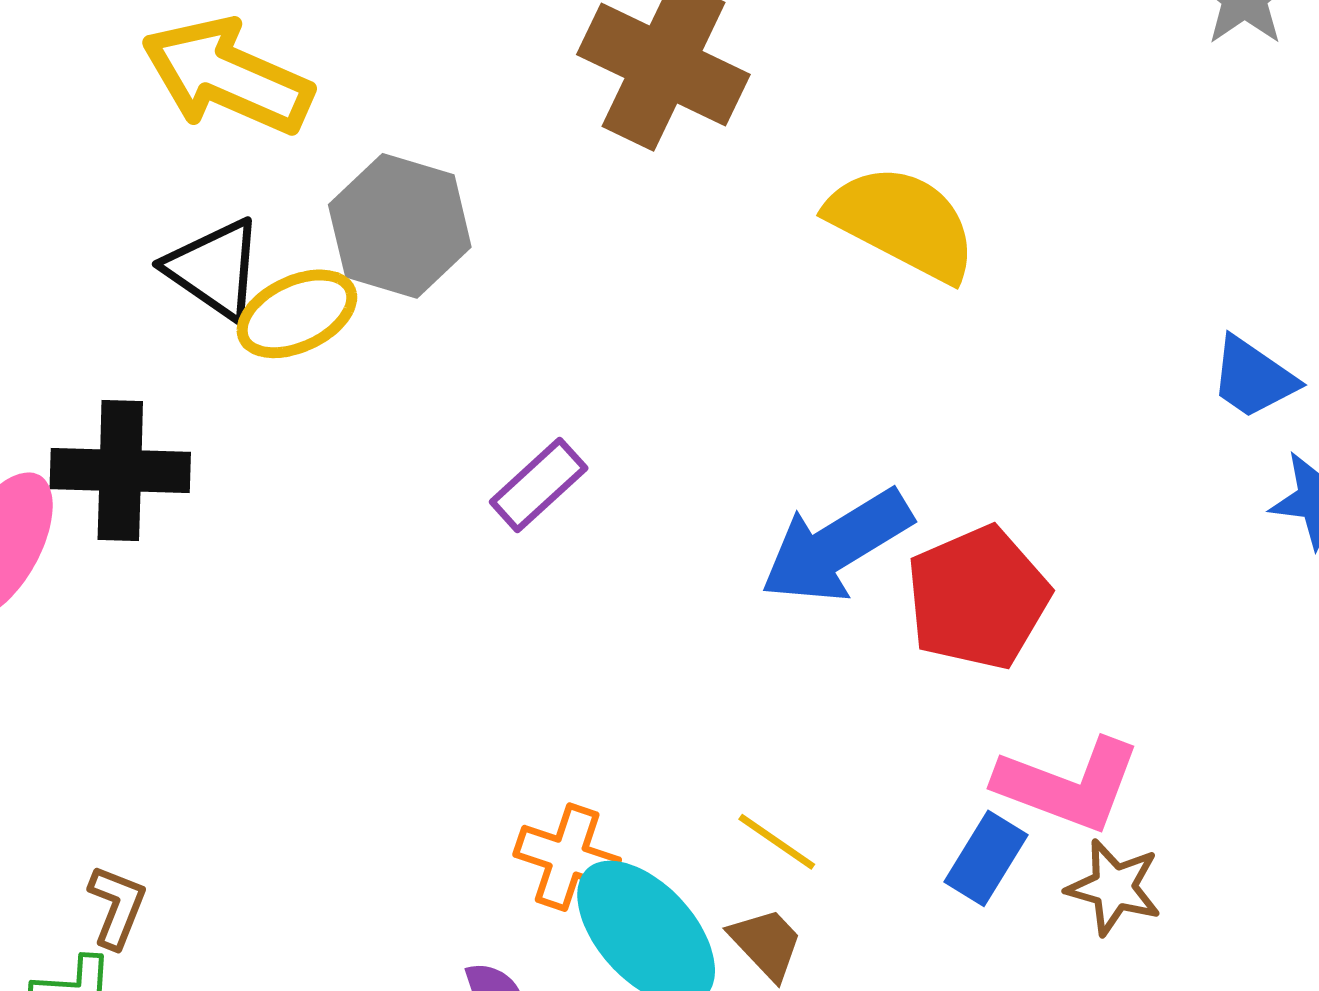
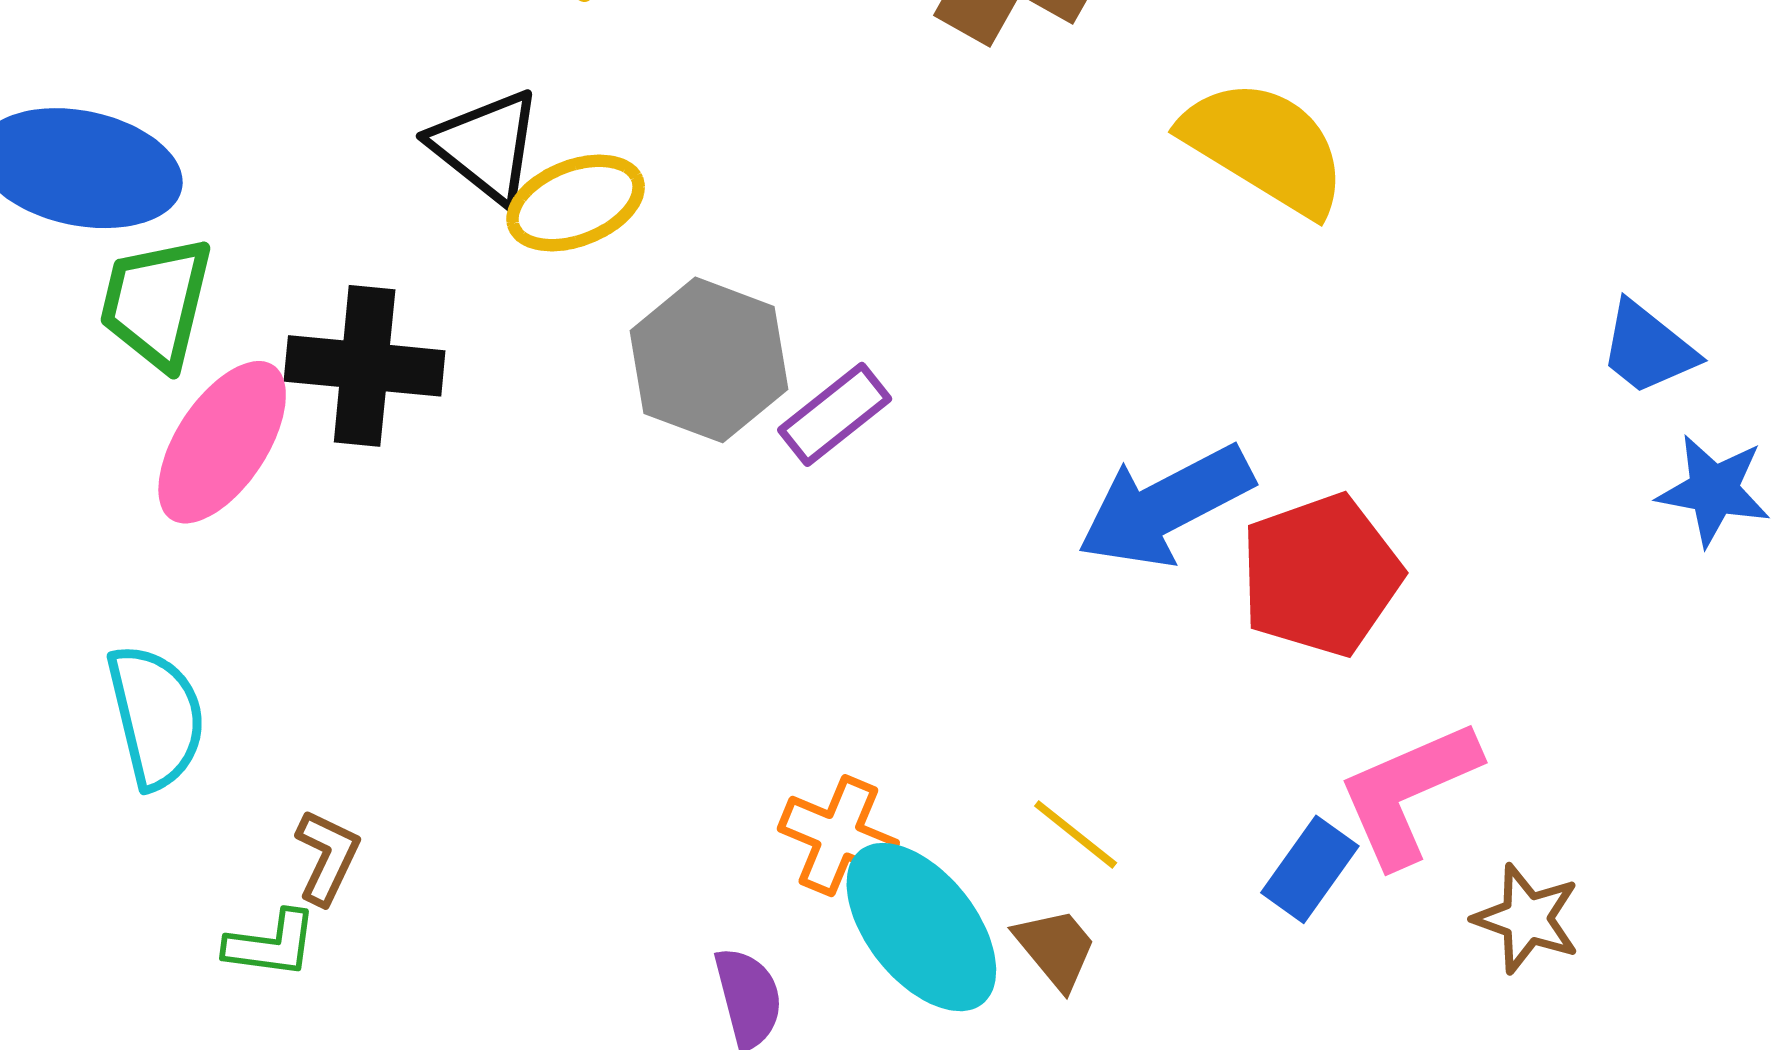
gray hexagon: (400, 226) -> (709, 360), moved
pink L-shape: (1068, 785) -> (1408, 793), turned 132
brown star: (1114, 887) -> (1527, 919), moved

